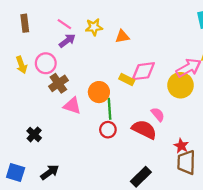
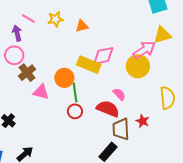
purple arrow: (67, 41) -> (17, 33), moved, turned -63
yellow rectangle: (127, 80) -> (89, 65), size x1.6
brown trapezoid: (186, 162) -> (121, 129), moved

